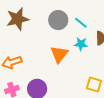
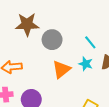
gray circle: (58, 20) -> (52, 40), moved

